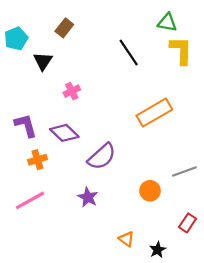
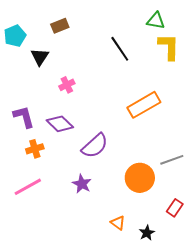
brown rectangle: (64, 28) -> (60, 26), turned 30
orange circle: (150, 191) -> (140, 178), size x1.5

